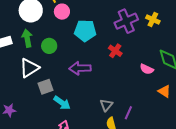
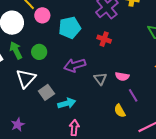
pink semicircle: (147, 69) -> (122, 76), moved
cyan arrow: (62, 103) -> (67, 103), turned -36
gray triangle: (106, 105) -> (100, 79), moved
purple line: (128, 113) -> (133, 95), turned -40

